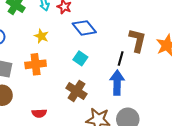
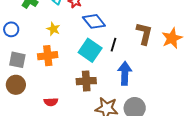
cyan square: (80, 58) -> (90, 50), size x1.6
black line: (121, 59) -> (113, 45), moved
brown cross: (76, 91) -> (86, 81), turned -36

